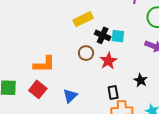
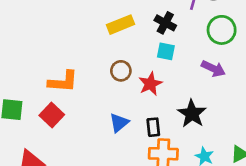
black cross: (103, 35) -> (165, 23), moved
black star: (141, 80) -> (192, 114), size x1.5
blue triangle: (70, 96) -> (119, 123), moved

